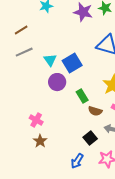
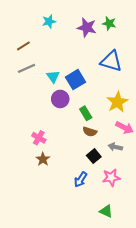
brown semicircle: (95, 111) -> (90, 132), moved

